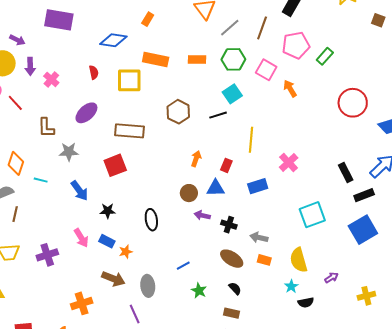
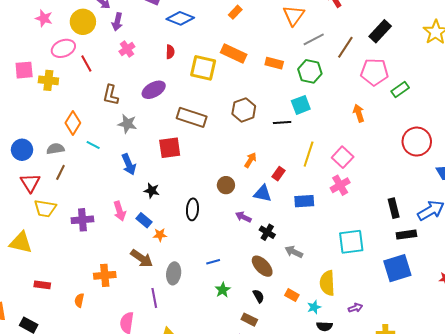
blue diamond: (113, 40) -> (180, 18), moved
purple arrow: (30, 66) -> (117, 22), moved
pink square: (266, 70) -> (343, 157), moved
brown circle: (189, 193) -> (226, 185), moved
orange rectangle: (264, 260) -> (292, 295), moved

